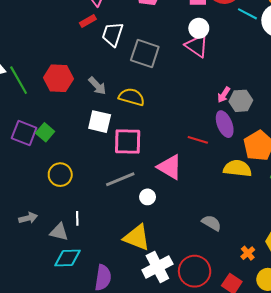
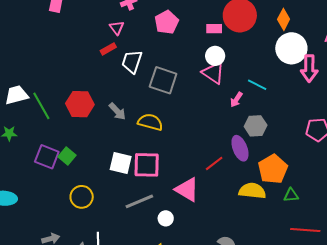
cyan line: (247, 14) -> (257, 85), moved
pink arrow: (224, 95) -> (236, 100), moved
white square: (100, 122) -> (121, 163), moved
red line: (198, 140) -> (214, 163), turned -54

